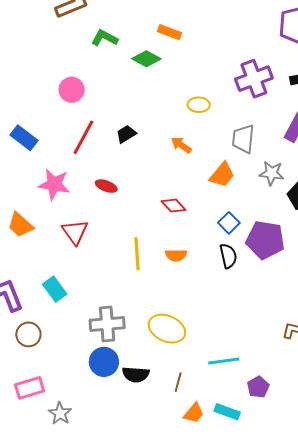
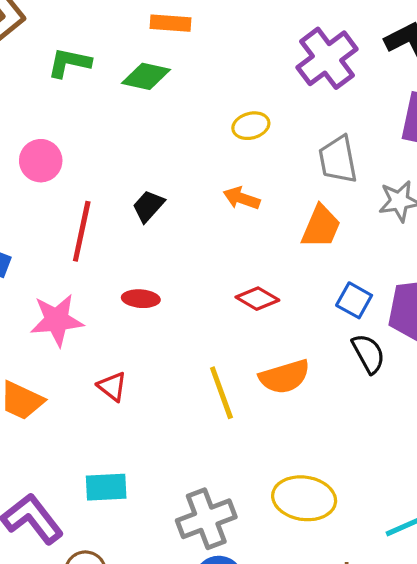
red triangle: (75, 232) -> (112, 386), size x0.7
orange semicircle: (176, 255) -> (285, 377), size x1.4
cyan rectangle: (55, 289) -> (106, 487), turned -40

